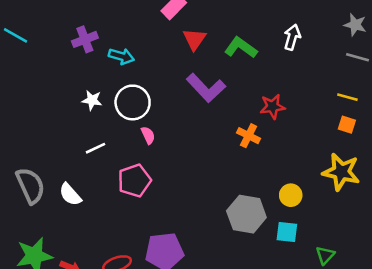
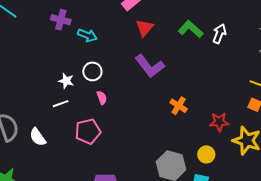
purple cross: (85, 39) -> (61, 20), turned 30
green L-shape: (241, 48) -> (191, 29), moved
white star: (92, 100) -> (66, 81), moved
white circle: (133, 102) -> (92, 71), size x0.7
red star: (272, 107) -> (219, 122), moved

